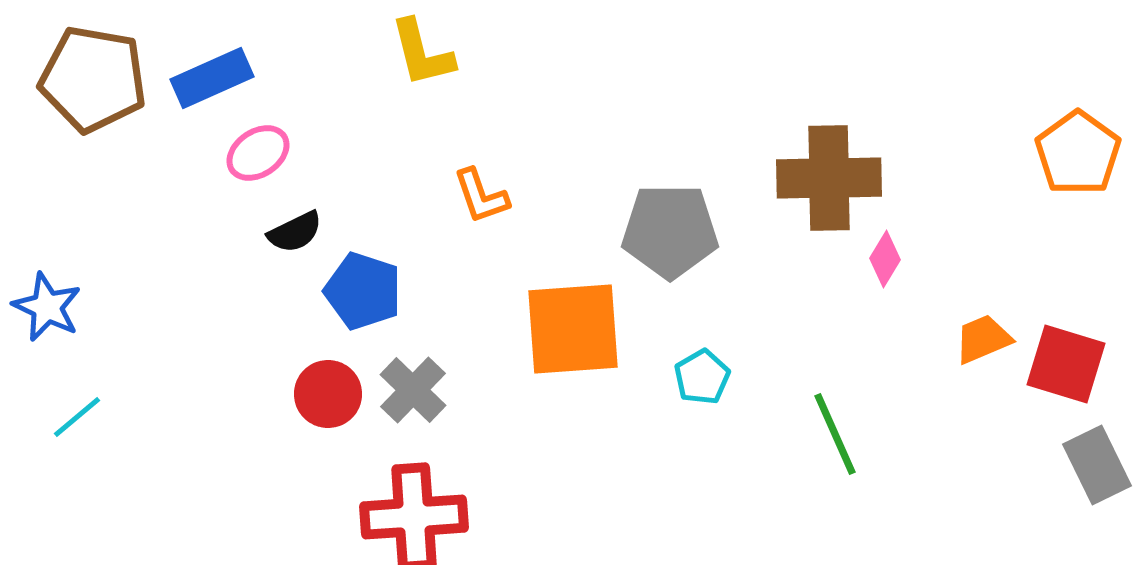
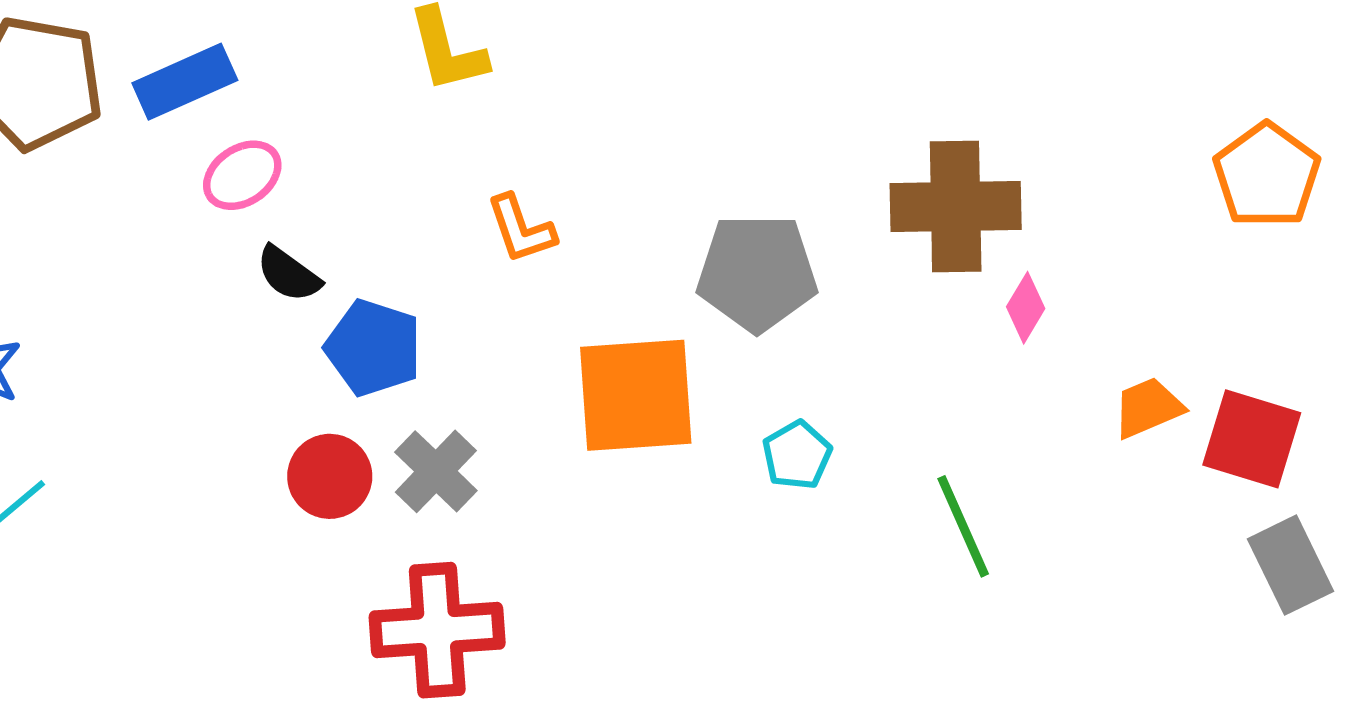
black semicircle: (295, 232) -> (288, 274), turned 62

